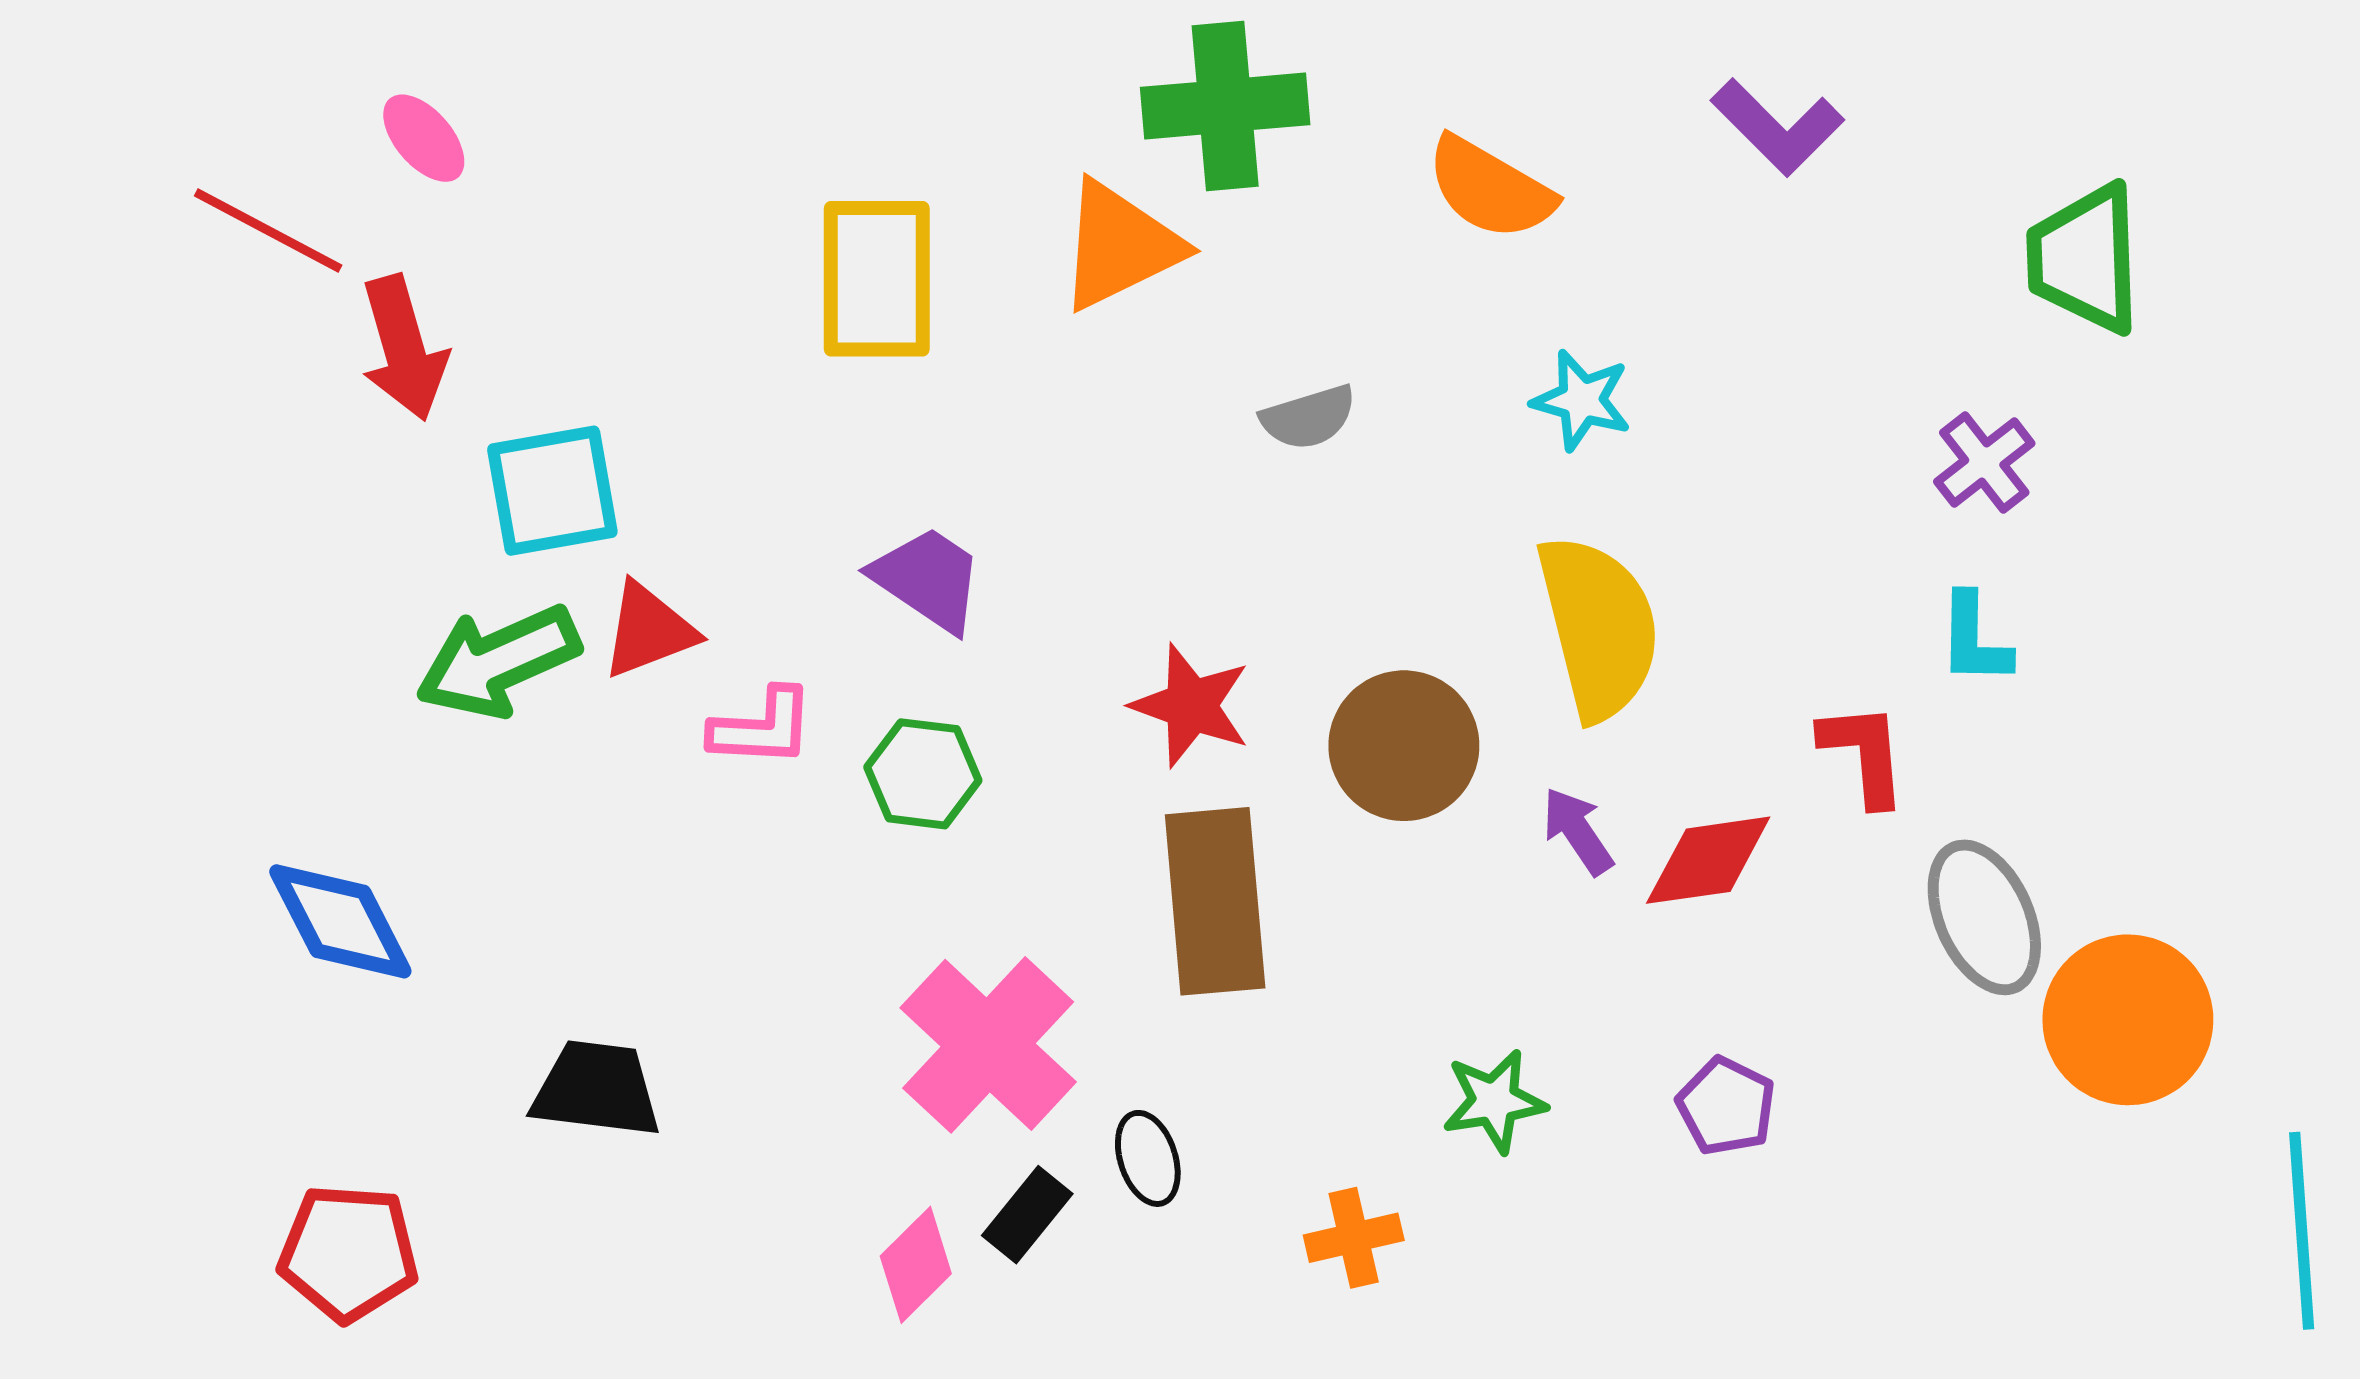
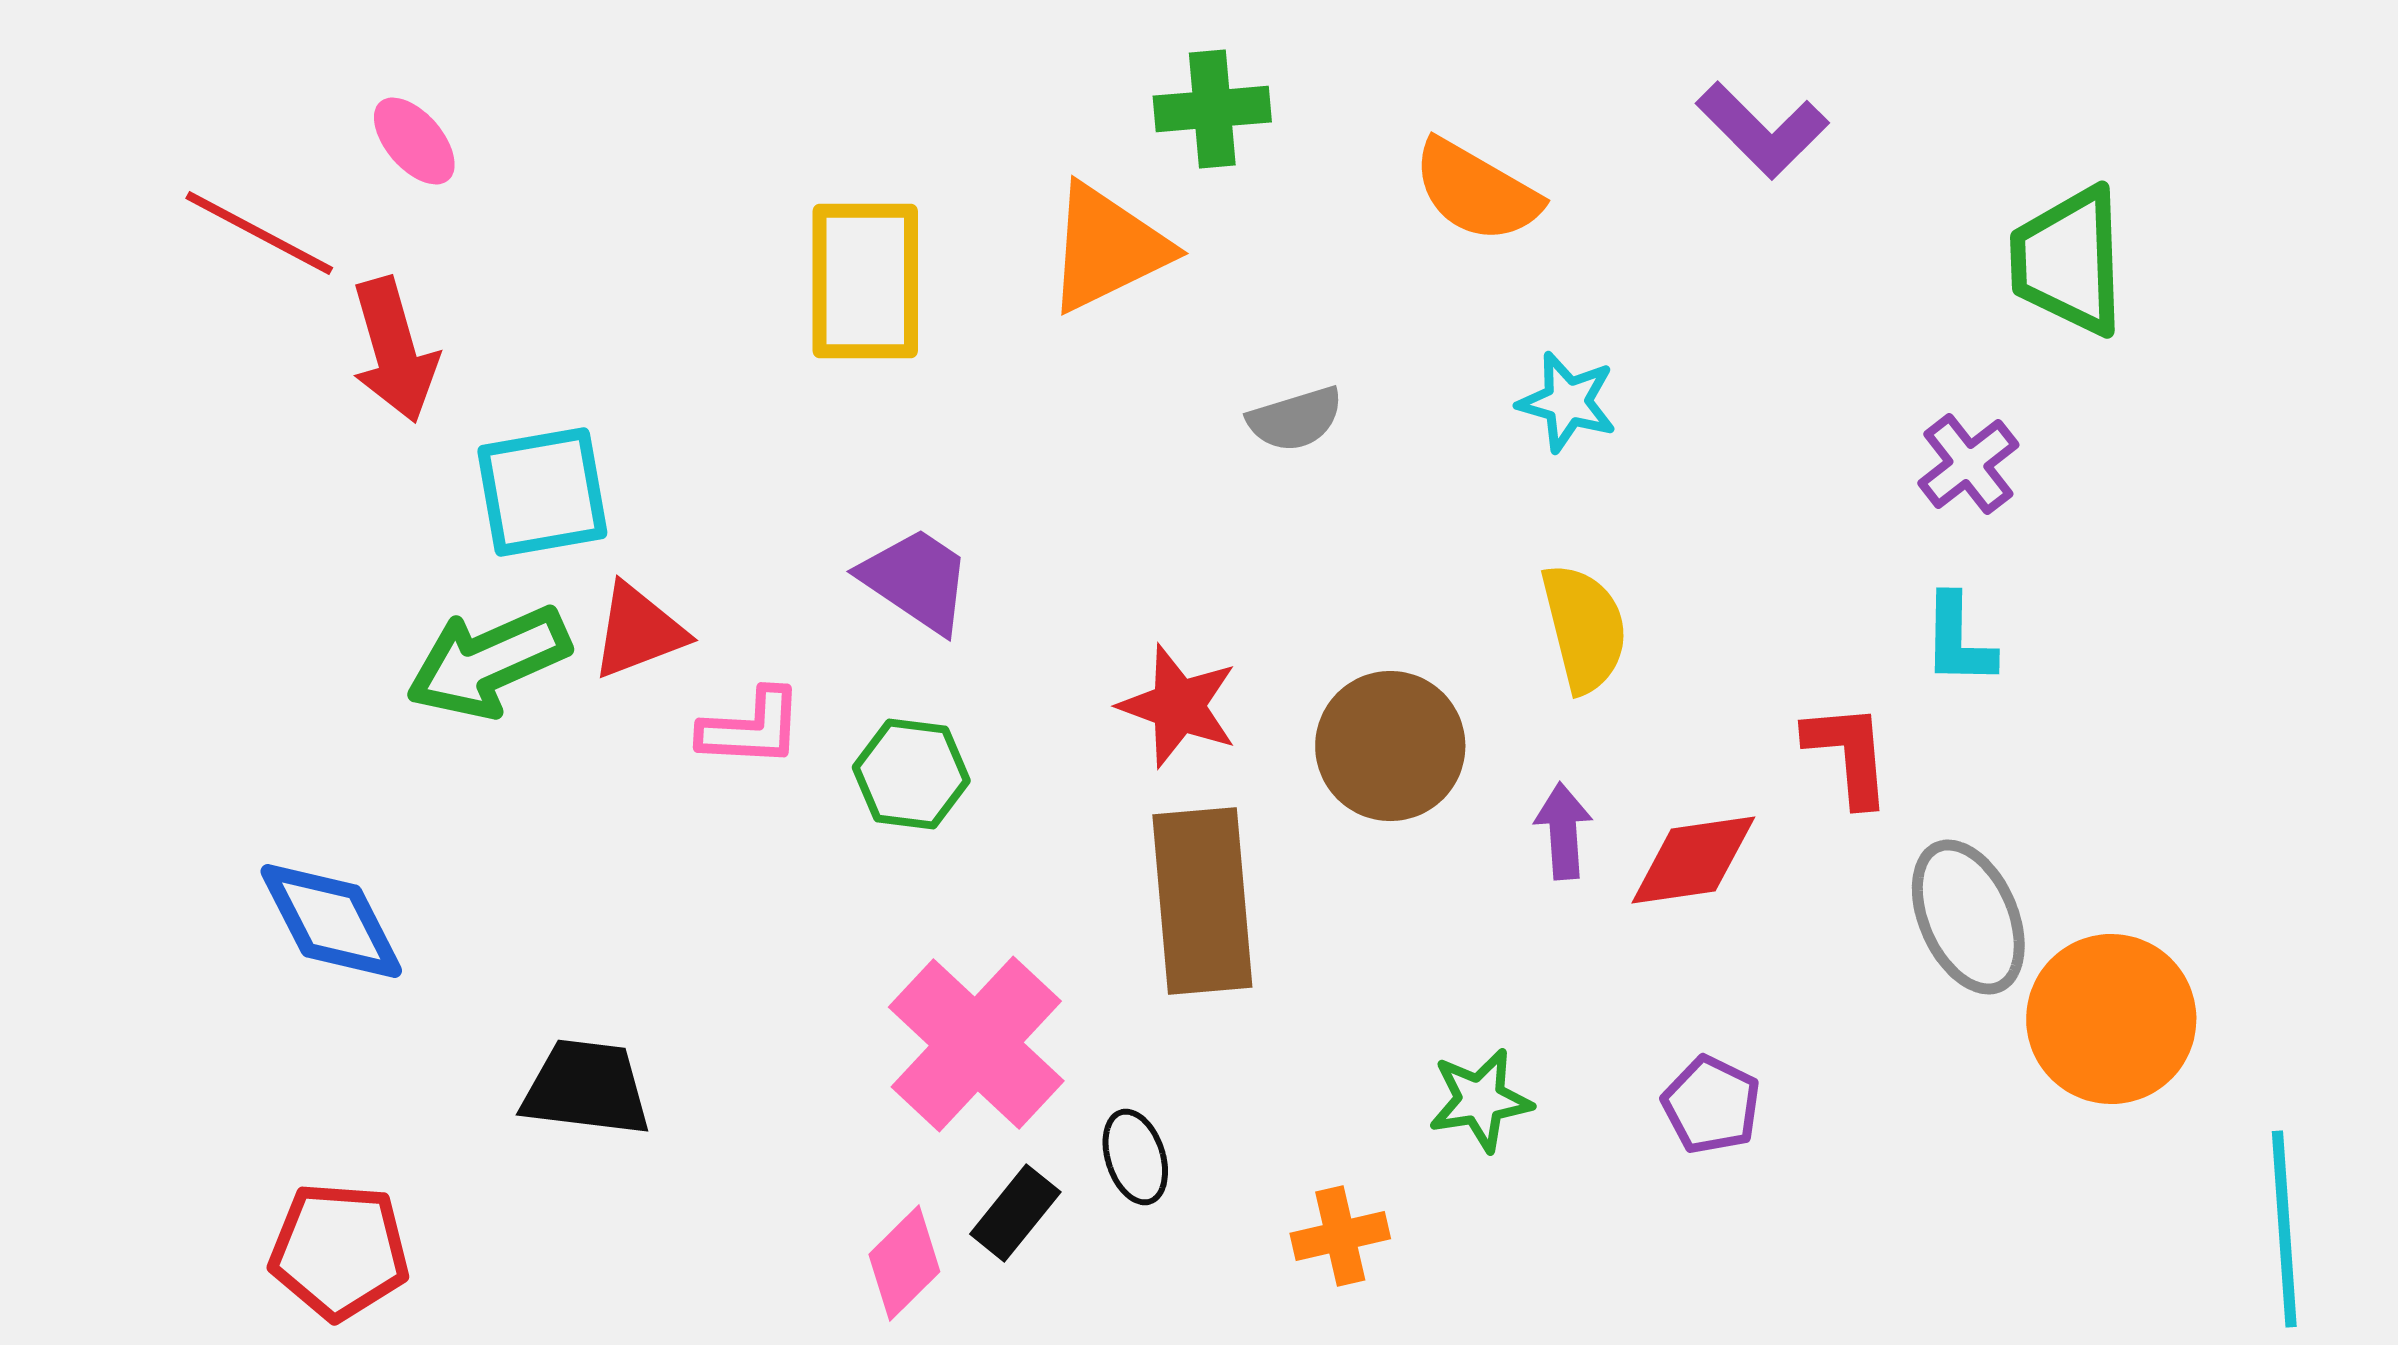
green cross: (1225, 106) -> (1212, 109), size x0.7
yellow semicircle: (1599, 627) -> (1584, 628), size x0.7
purple arrow: (1578, 831) -> (1563, 831), turned 30

